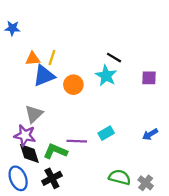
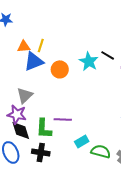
black line: (114, 58) -> (108, 55), moved
cyan rectangle: (106, 133) -> (82, 141), moved
green L-shape: (55, 151) -> (44, 128), turned -110
black cross: (52, 178) -> (41, 152), turned 36

